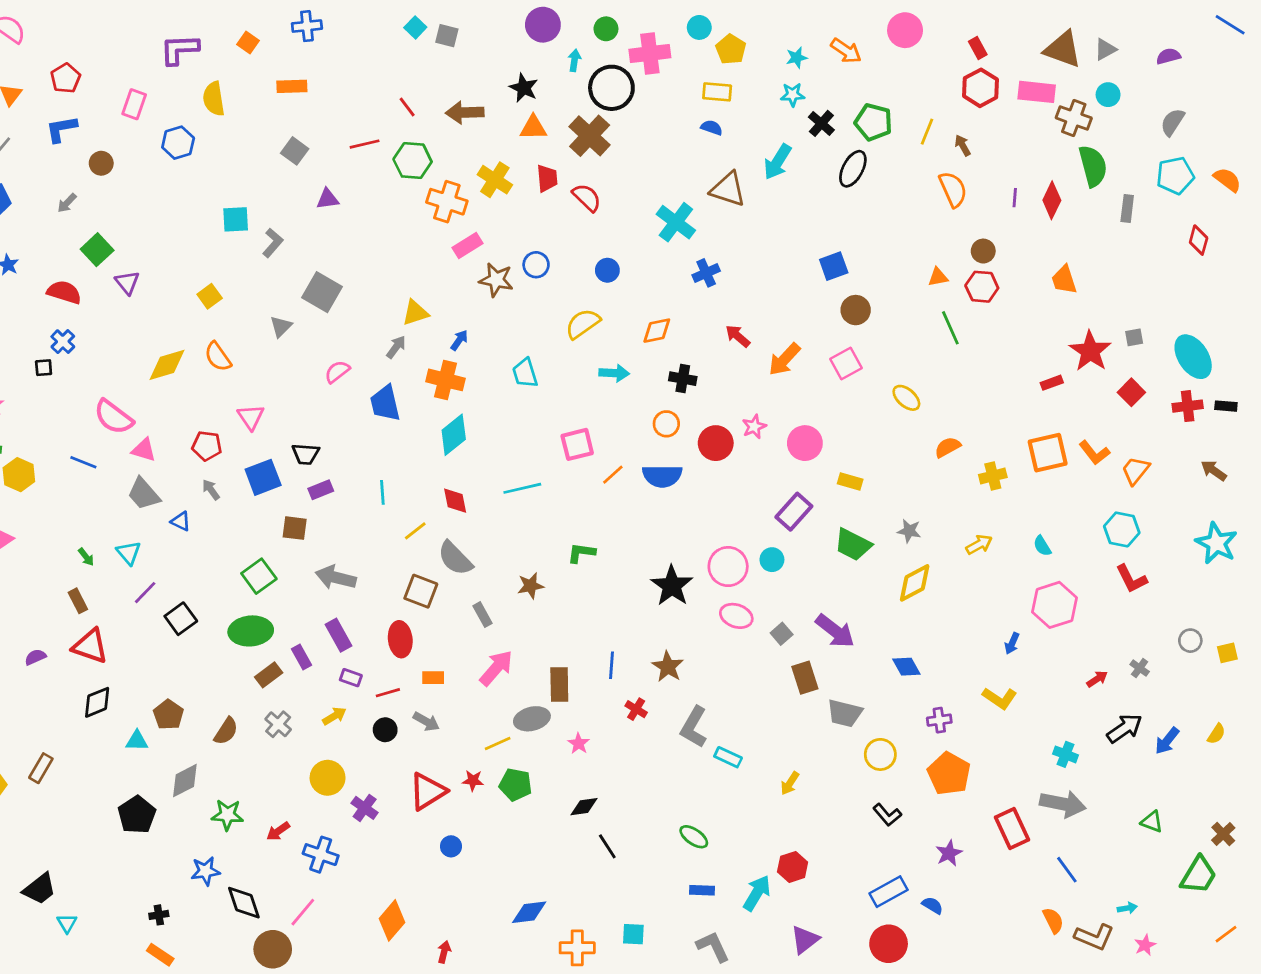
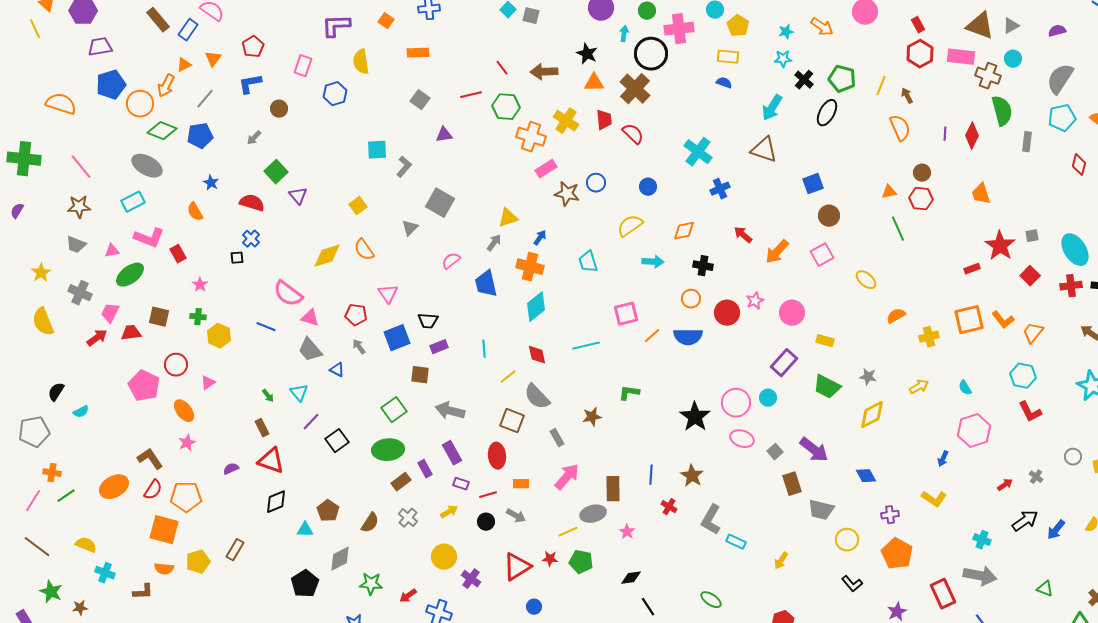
gray semicircle: (1172, 122) -> (1060, 79), size x1.5
brown triangle: (728, 189) -> (764, 150), moved

